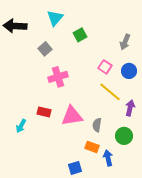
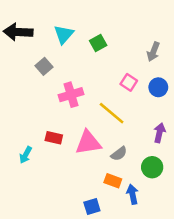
cyan triangle: (55, 18) -> (64, 34), moved
gray square: (45, 49) -> (44, 66), moved
yellow line: (110, 92) -> (112, 113), moved
gray semicircle: (97, 125) -> (119, 154), turned -136

